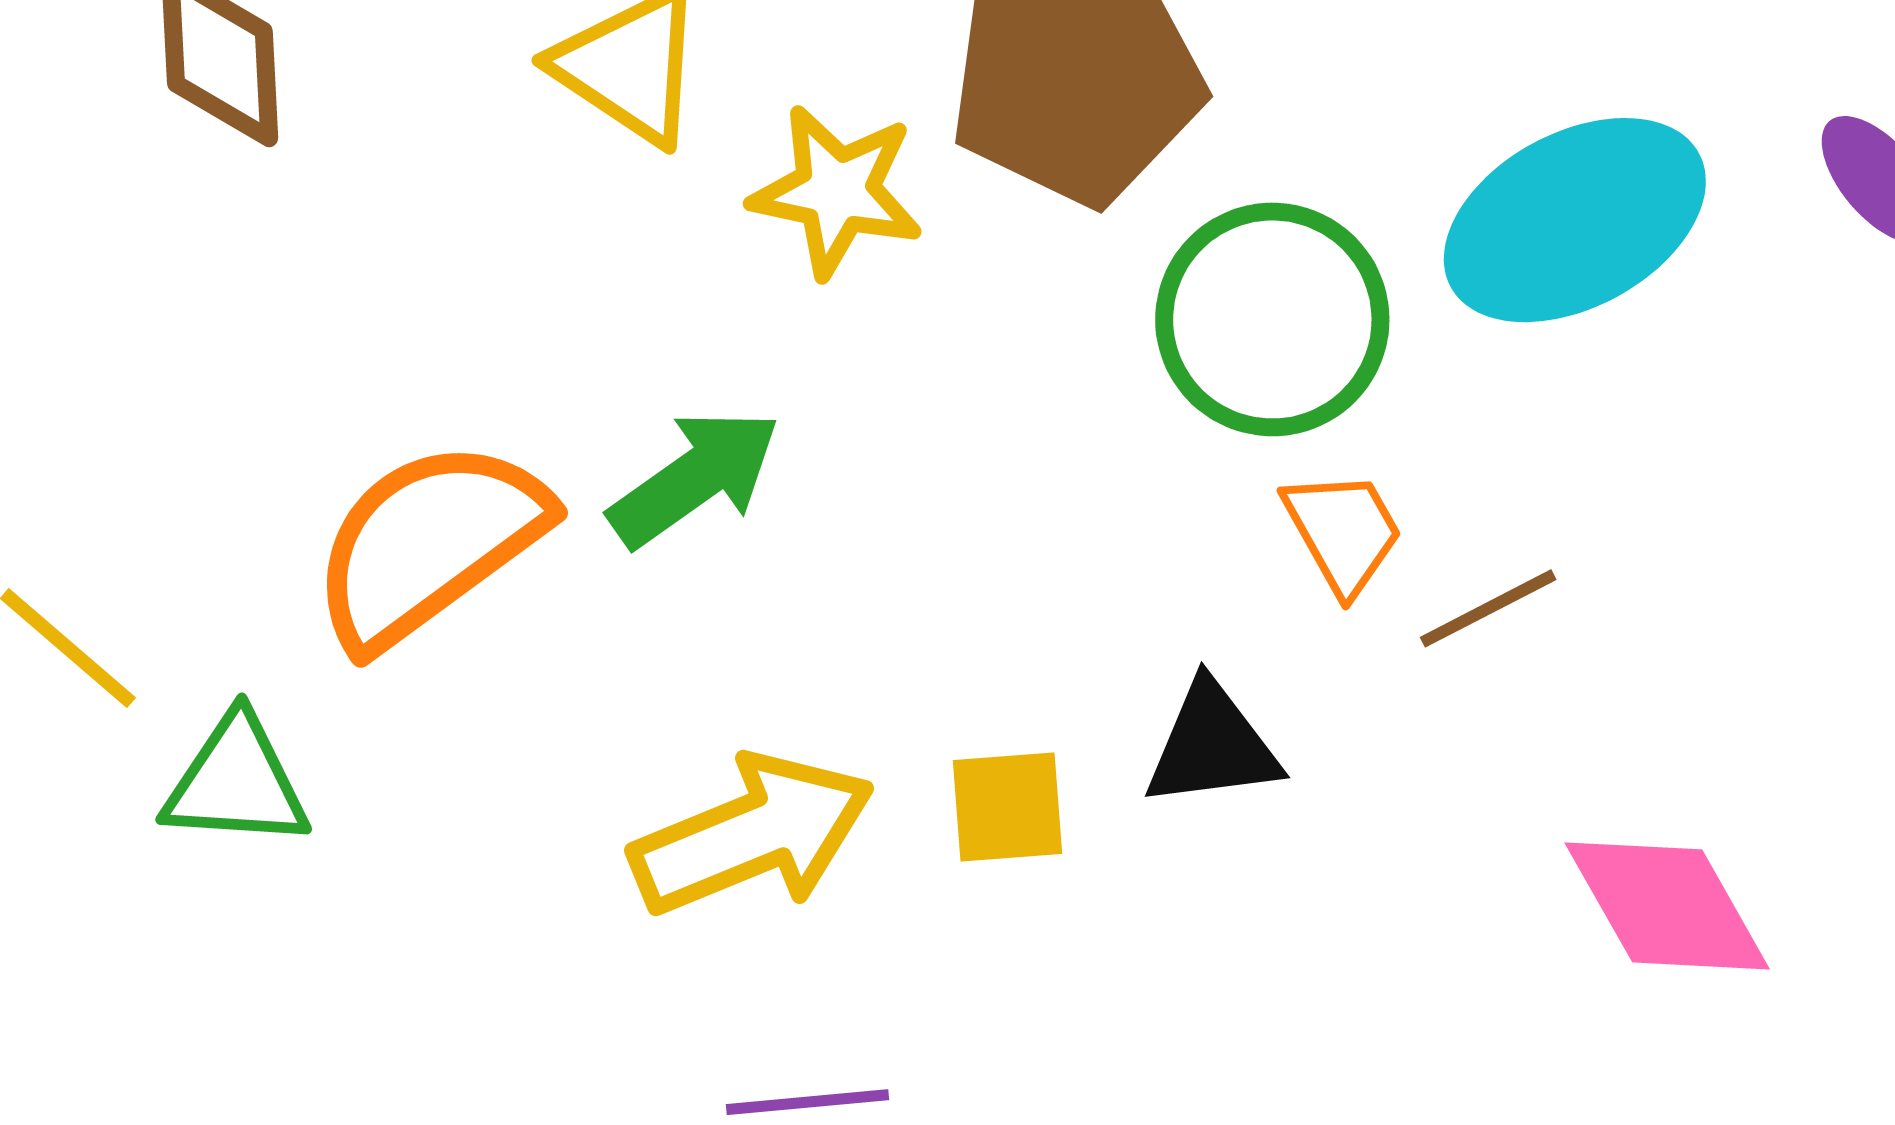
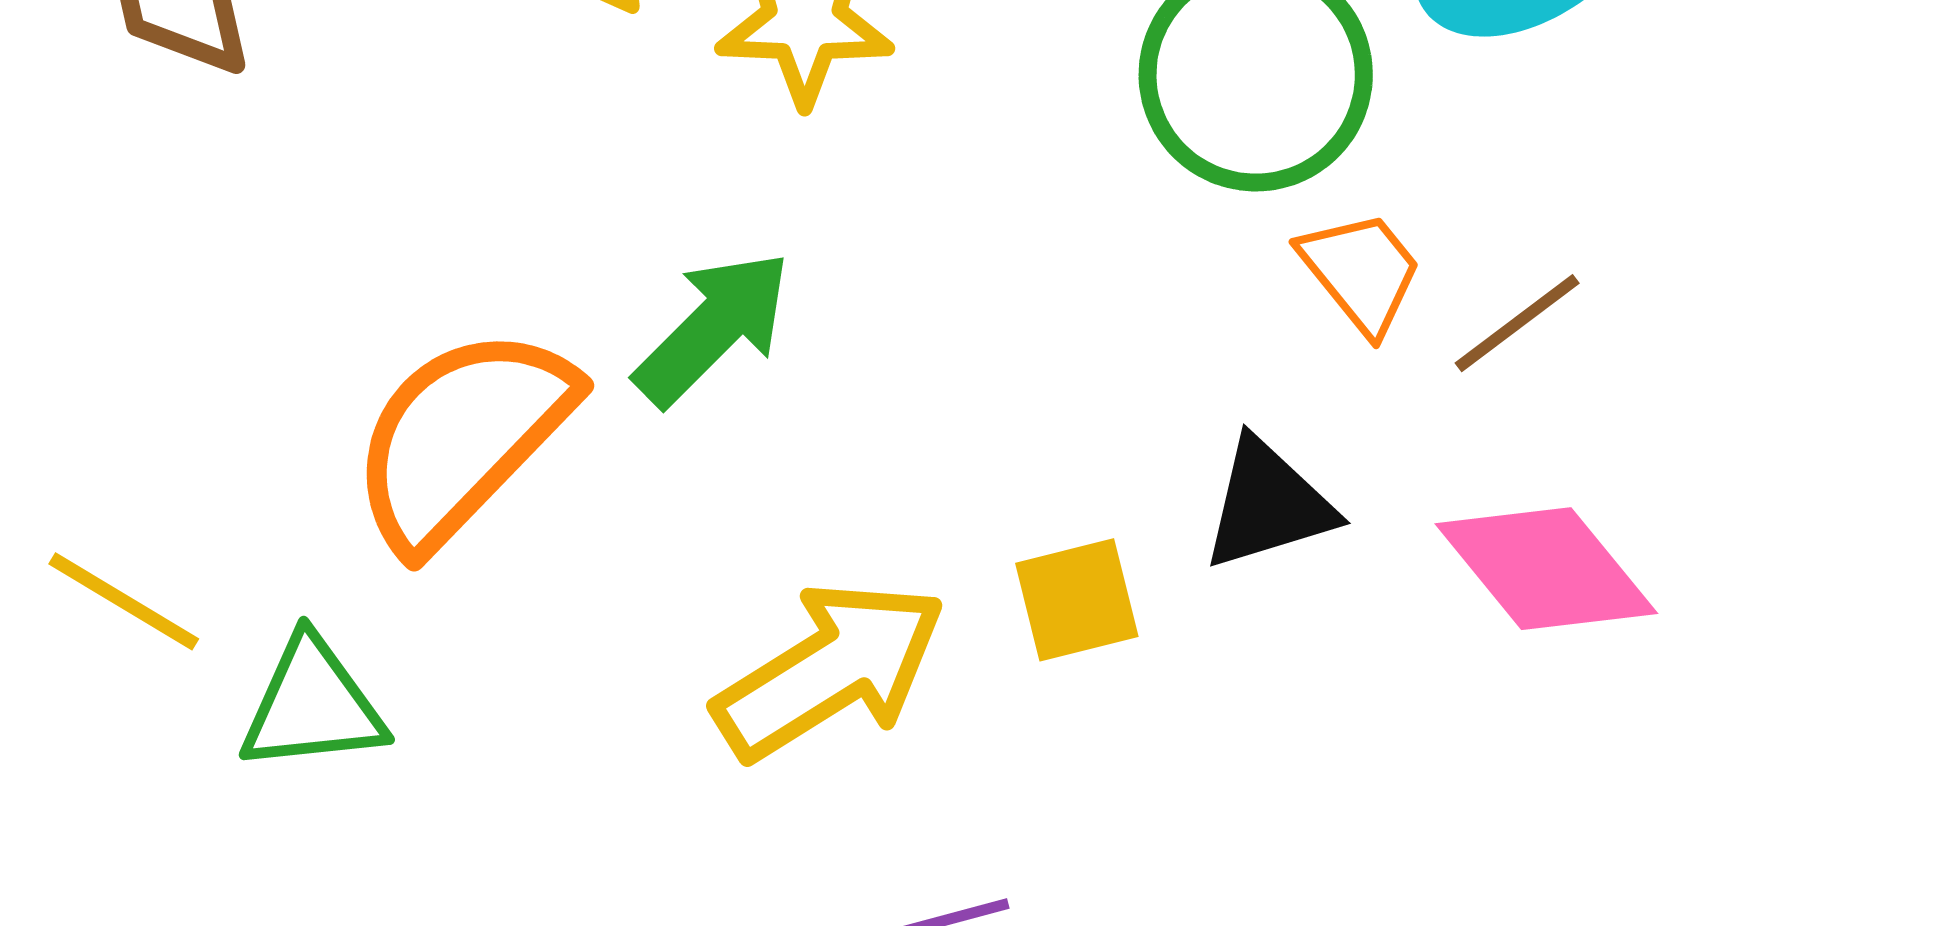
pink diamond: (1667, 906) -> (1546, 569), moved

